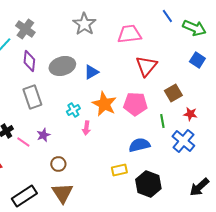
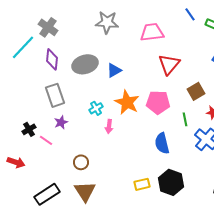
gray star: (84, 24) -> (107, 22), turned -30
purple star: (43, 135) -> (61, 122), moved
blue semicircle: (139, 145) -> (162, 143), turned -90
yellow rectangle: (119, 170) -> (142, 184), moved

